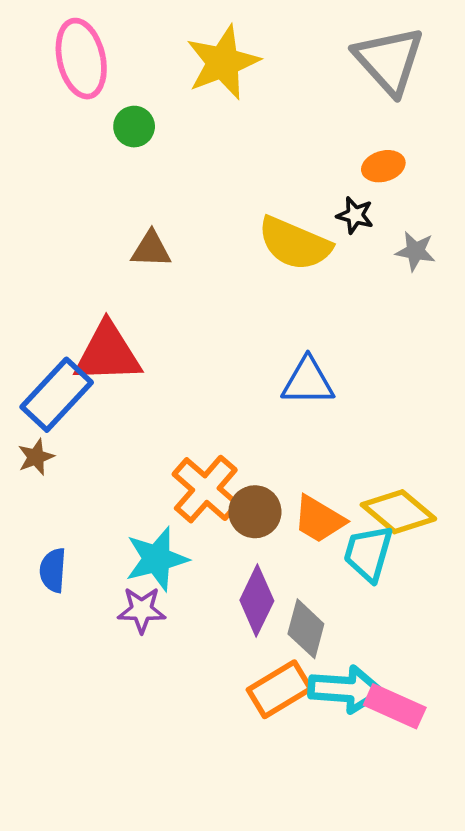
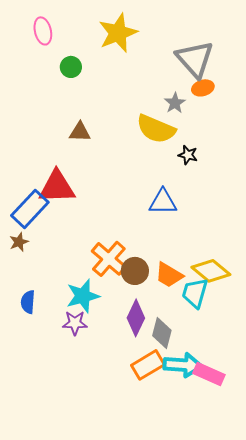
pink ellipse: (81, 59) -> (43, 31), size x0.7
gray triangle: (389, 60) -> (195, 59), moved
black star: (355, 215) -> (188, 155), moved
gray star: (415, 251) -> (175, 103), moved, turned 30

